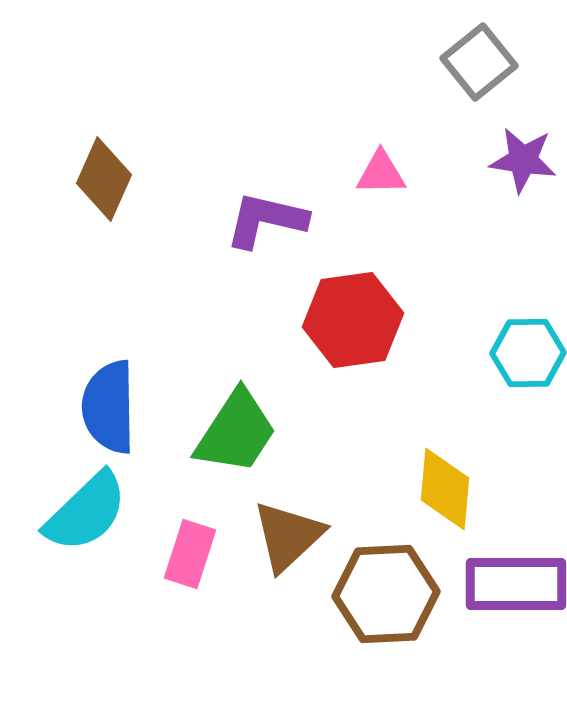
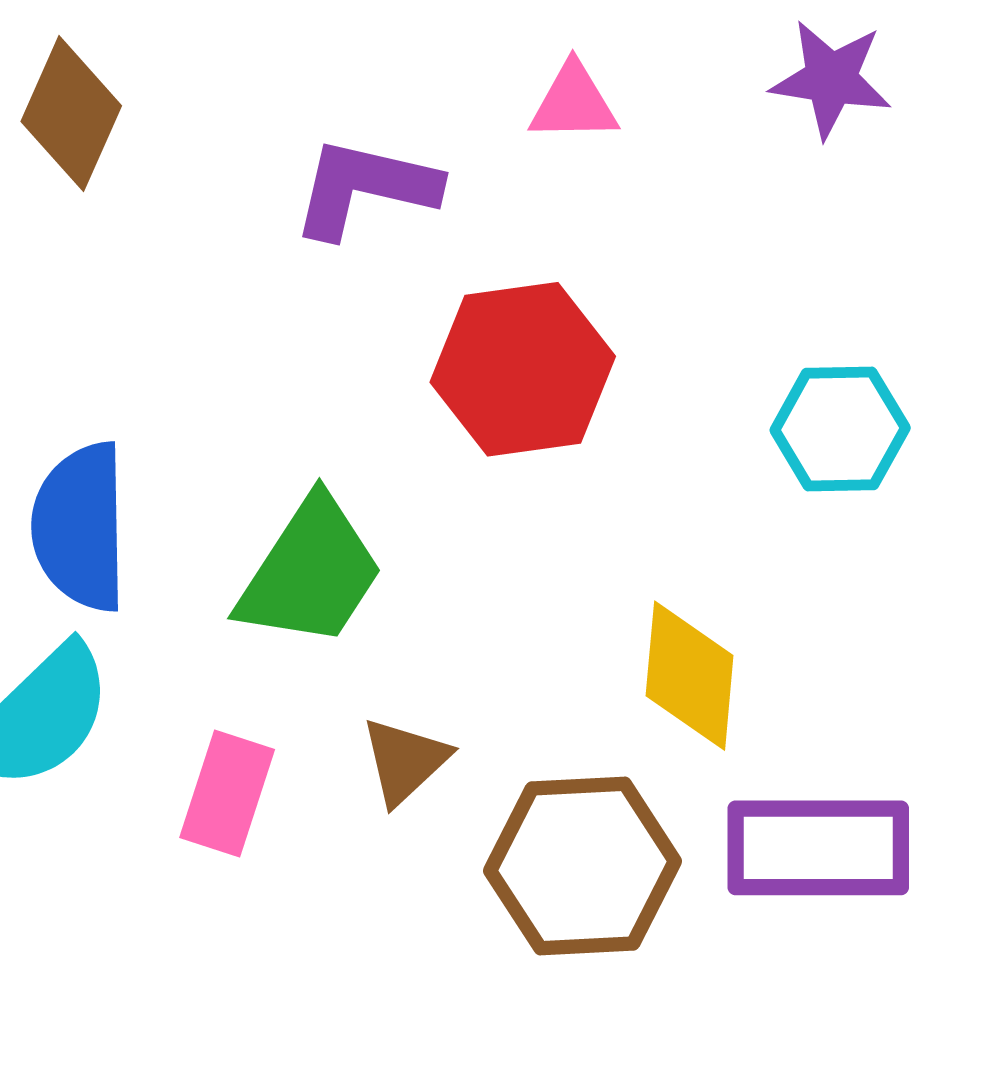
brown triangle: (288, 536) -> (405, 761), size x0.7

